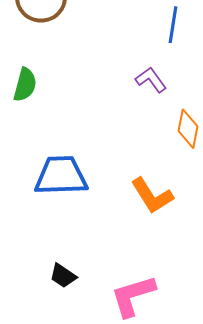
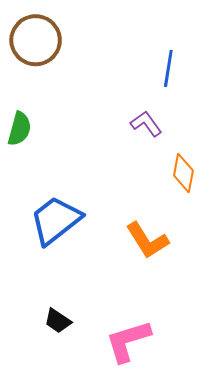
blue trapezoid: (61, 176) -> (56, 220), turned -36

